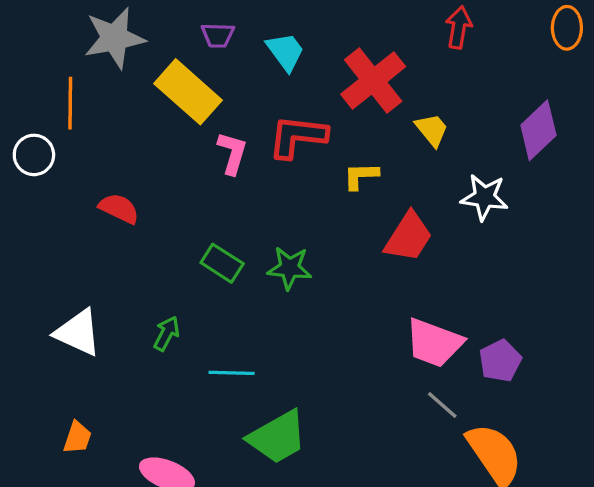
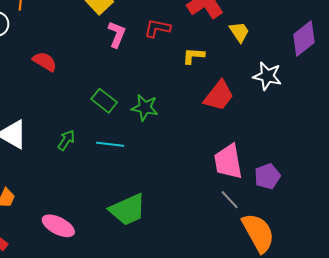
red L-shape: (298, 137) -> (157, 28), size x0.7
pink trapezoid: (434, 343) -> (228, 162), turned 54
cyan line: (232, 373) -> (110, 144), moved

